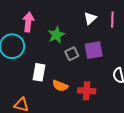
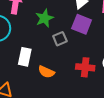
purple square: (94, 50) -> (82, 24), moved, turned 30
red cross: (87, 91) -> (85, 67), moved

